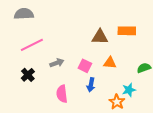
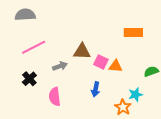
brown triangle: (100, 37) -> (82, 51), moved
pink square: (85, 66) -> (101, 62), moved
pink semicircle: (62, 94) -> (55, 97), moved

